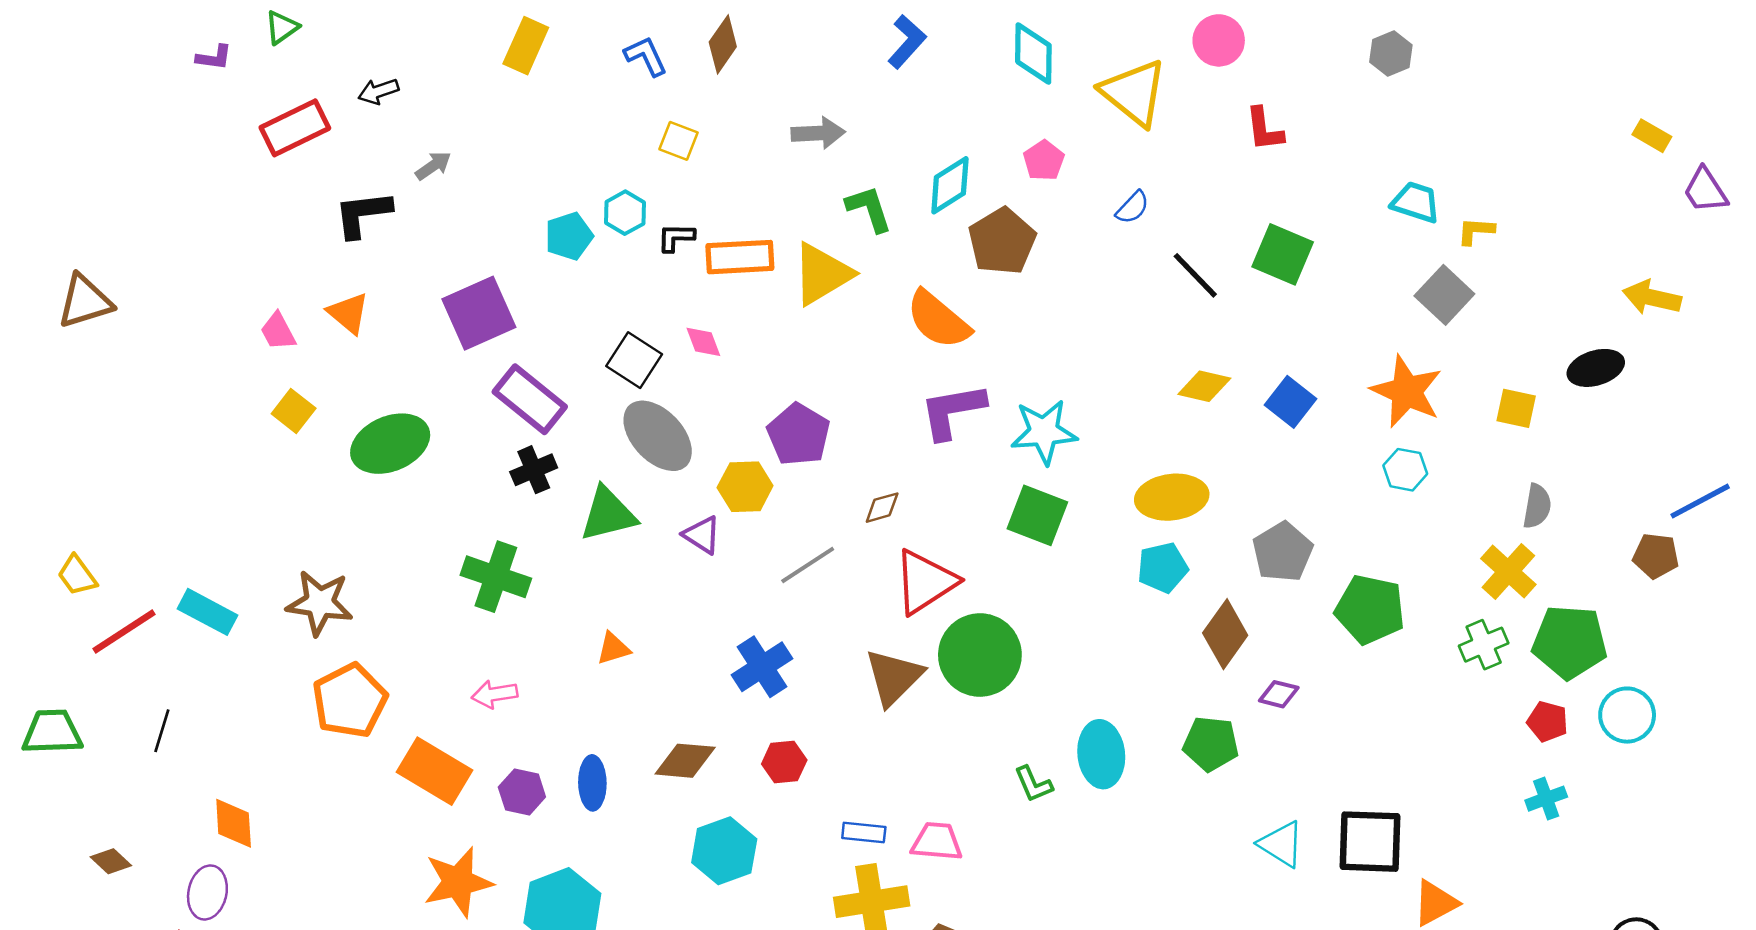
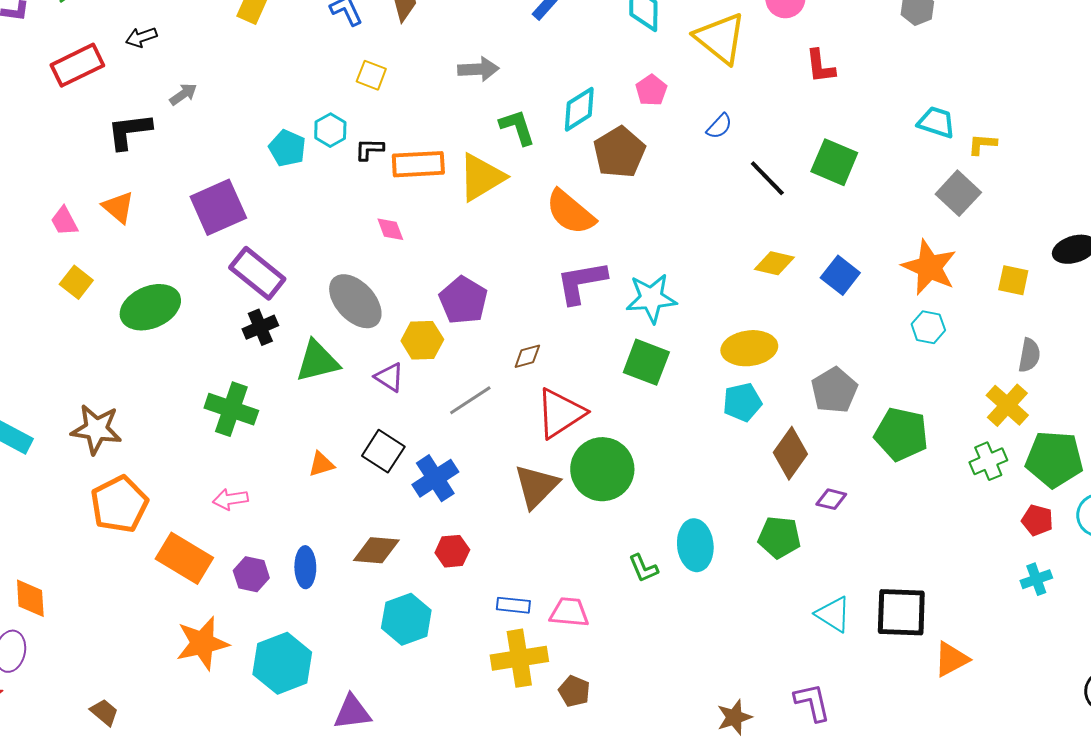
cyan pentagon: (569, 236) -> (287, 148), turned -30
black square: (634, 360) -> (383, 451), moved

